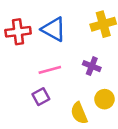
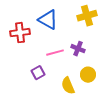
red cross: (18, 32) -> (20, 33), moved
pink line: (50, 70) -> (55, 53), moved

